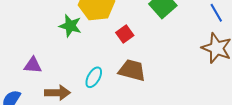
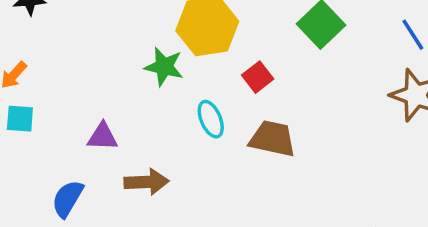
cyan ellipse: (94, 77) -> (211, 119), moved, turned -50

